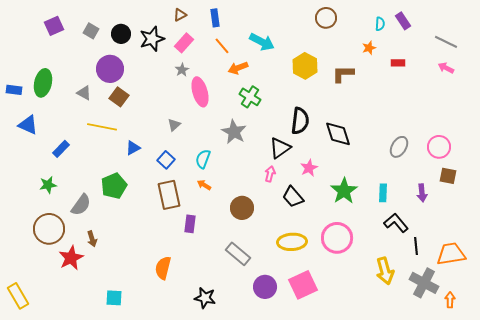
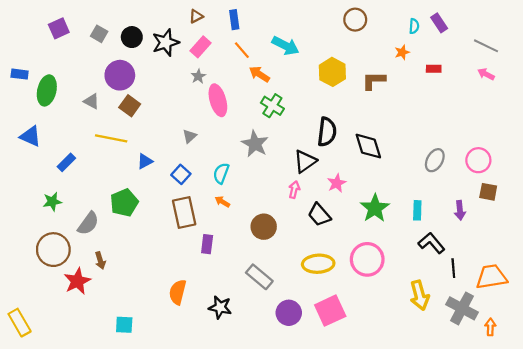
orange arrow: (238, 68) -> (259, 74), turned 54
blue rectangle: (14, 90) -> (20, 74), moved
black star: (205, 298) -> (220, 307), moved

